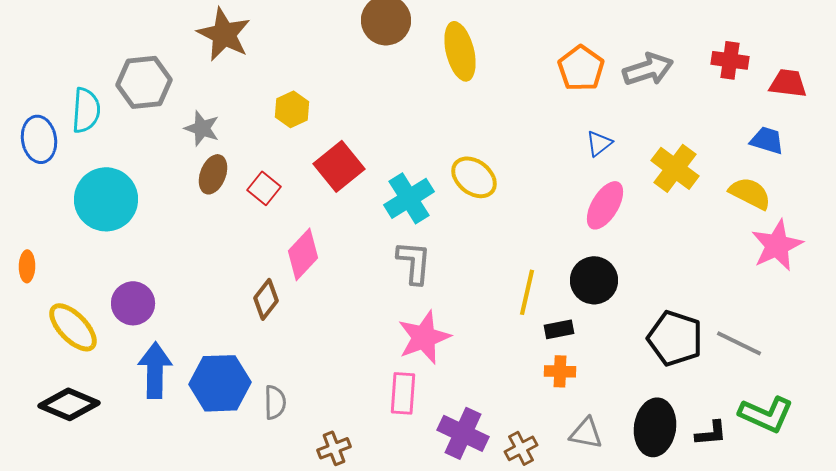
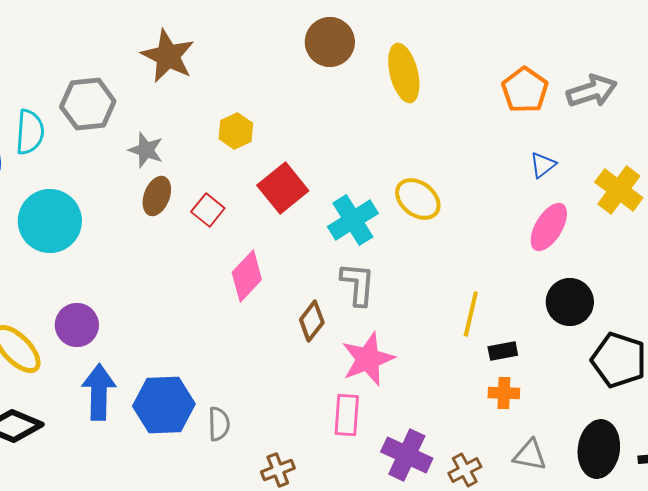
black circle: (594, 280) -> (570, 302), moved
brown diamond: (266, 299) -> (312, 321), moved

